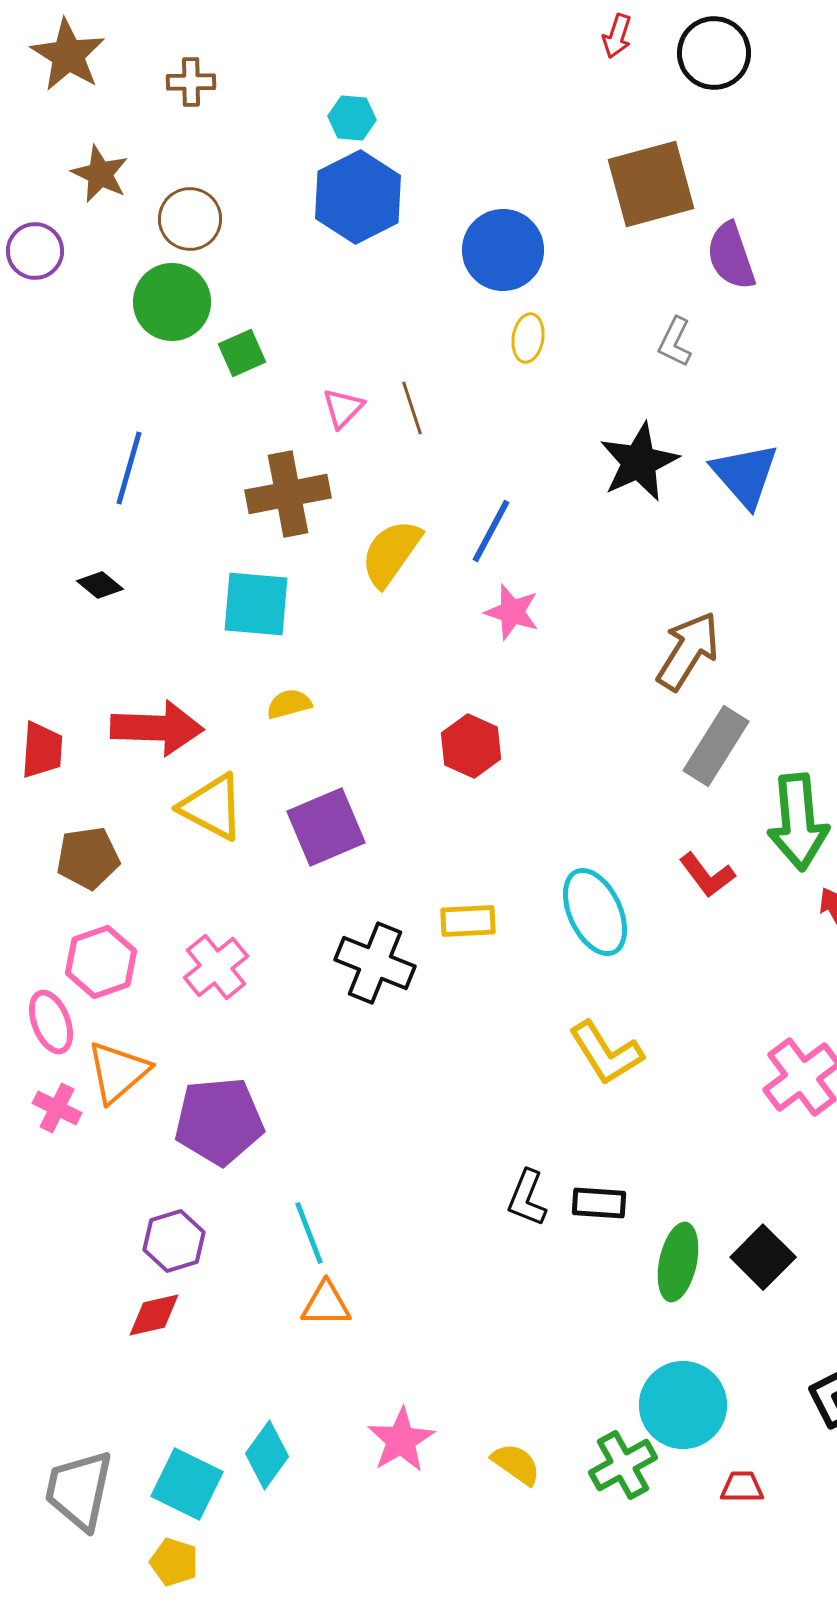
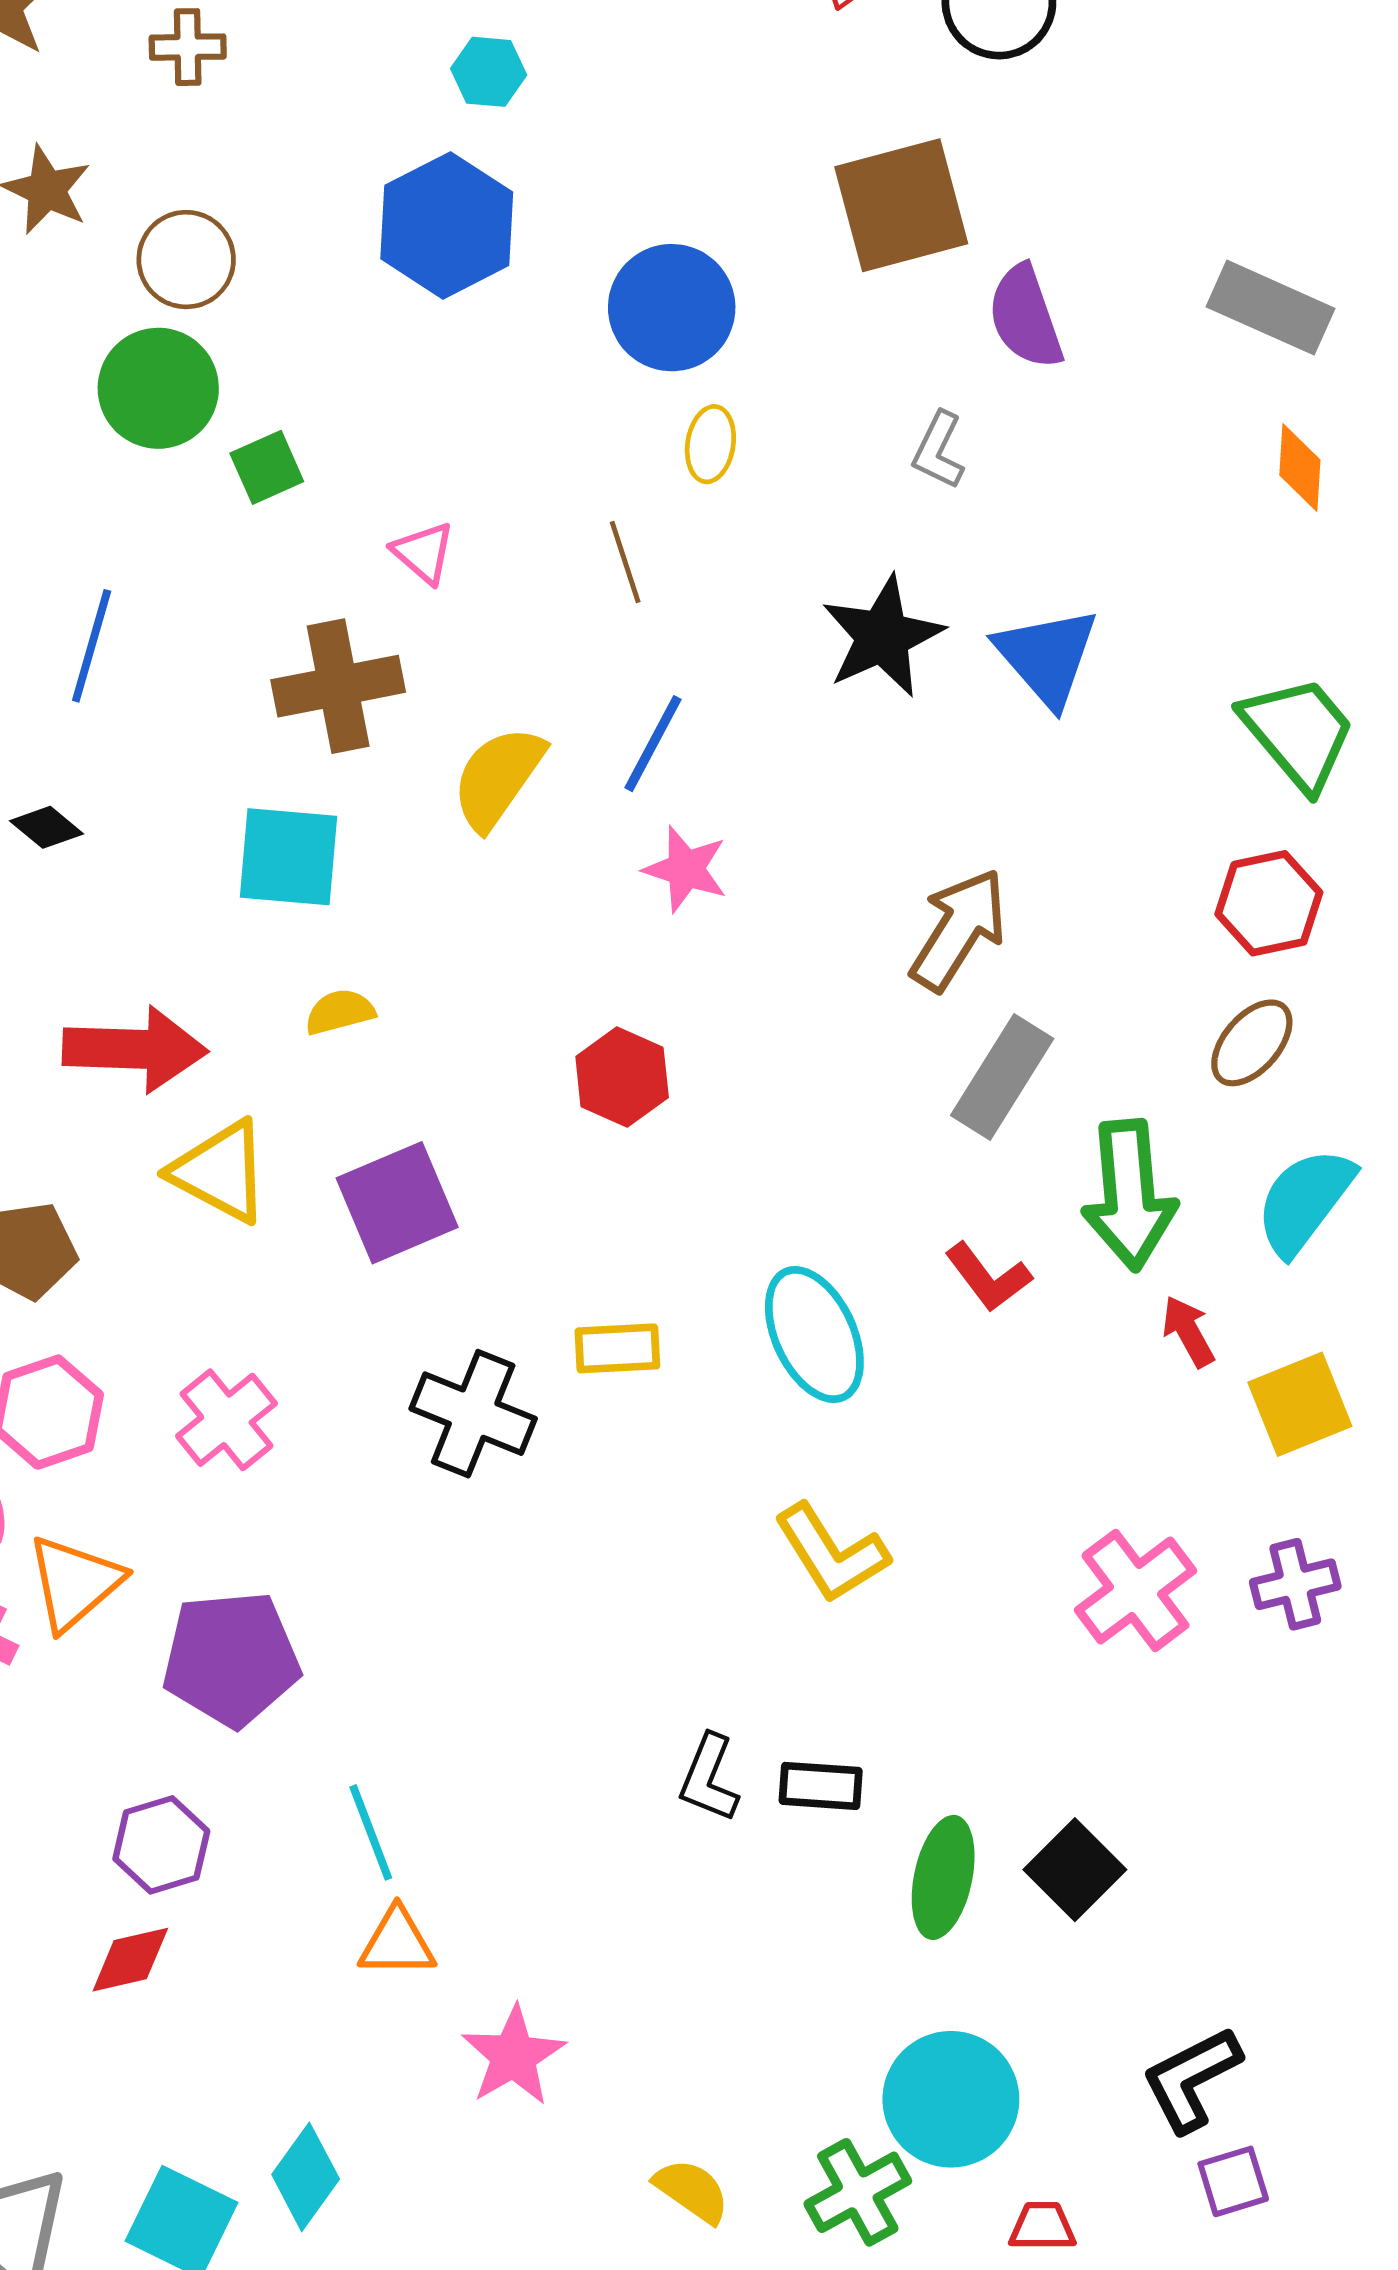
cyan hexagon: (352, 118) -> (489, 72), moved
pink triangle: (343, 408) -> (423, 553), turned -33
brown line: (412, 408) -> (625, 562), moved
pink star: (401, 1440) -> (513, 2056), moved

